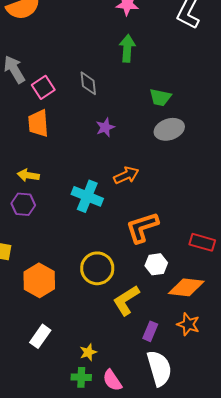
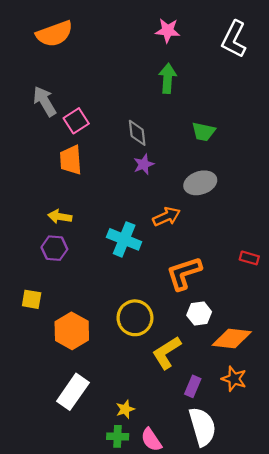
gray diamond: (88, 83) -> (137, 133), moved
gray ellipse: (169, 129) -> (200, 183), moved
red rectangle: (202, 242) -> (249, 258), moved, size x0.7
white rectangle: (40, 336) -> (73, 392), size x1.4

